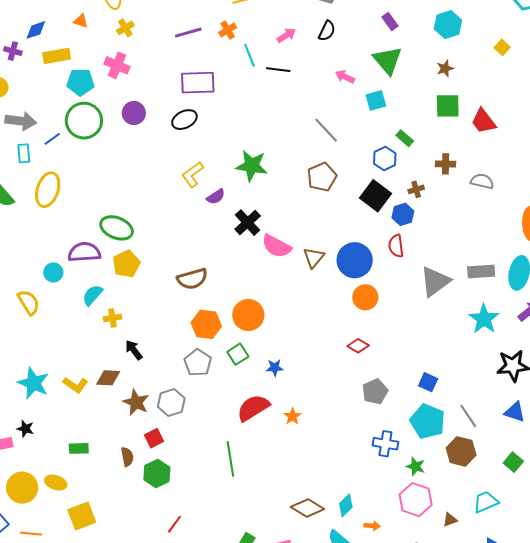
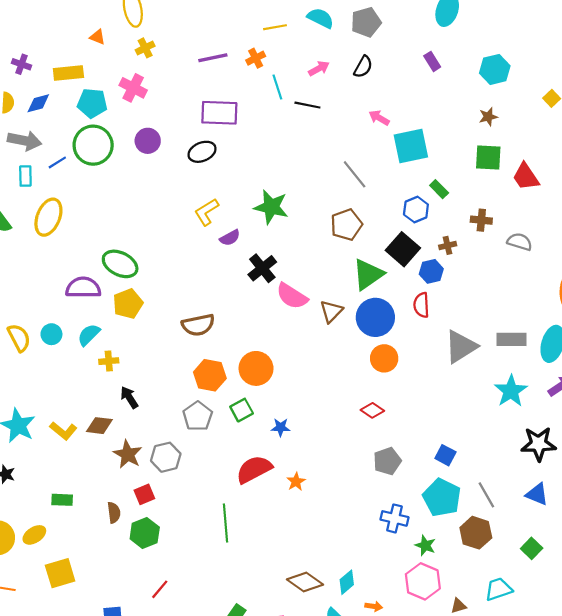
blue diamond: (36, 30) -> (38, 103), moved
green triangle: (388, 60) -> (368, 274), moved, turned 32
cyan square: (376, 100) -> (411, 146), size x1.6
cyan circle: (53, 272) -> (51, 334), moved
yellow ellipse: (56, 483) -> (34, 535), turned -55

